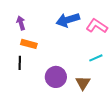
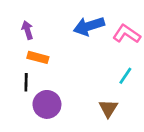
cyan line: (96, 58) -> (125, 76), turned -32
purple circle: (56, 77) -> (47, 104), moved

